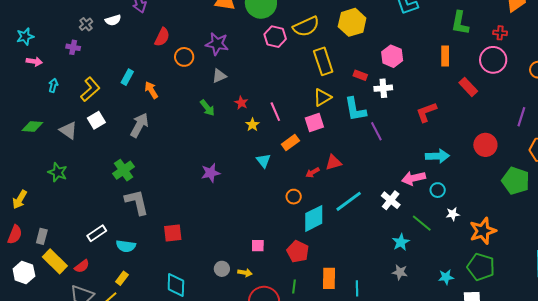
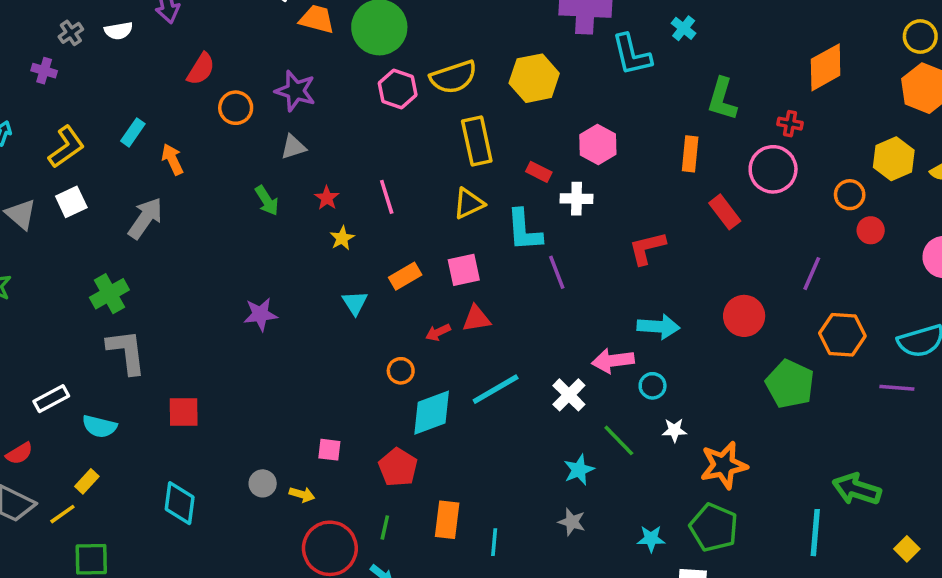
pink line: (275, 112) -> (387, 197), moved
pink square: (314, 122) -> (464, 270), moved

